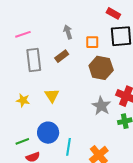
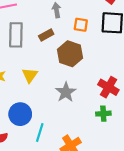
brown hexagon: (101, 68) -> (70, 54), moved
gray star: (101, 106) -> (66, 92), moved

